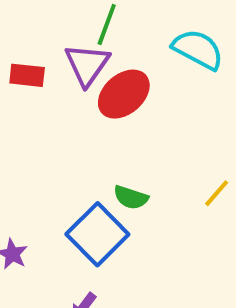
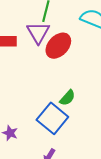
green semicircle: (131, 197) -> (67, 98), turned -60

